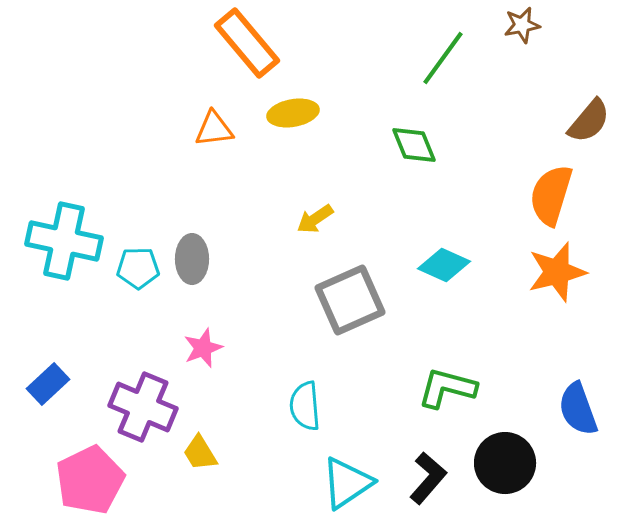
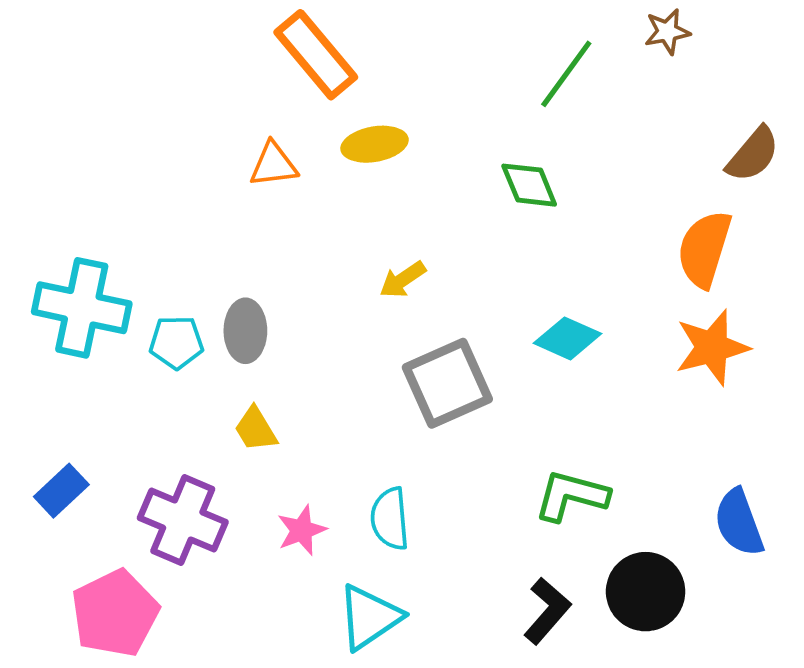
pink star: (203, 348) -> (302, 530), moved
yellow trapezoid: (200, 453) -> (256, 429), moved
cyan triangle: (347, 483) -> (369, 617), moved

